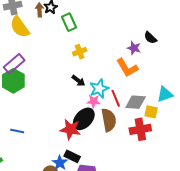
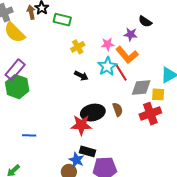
green rectangle: (69, 22) -> (62, 20), turned -42
cyan star: (99, 89) -> (107, 66), moved
red line: (116, 98) -> (121, 73), moved
pink star: (94, 101) -> (108, 44), moved
black ellipse: (84, 119) -> (93, 113), turned 45
brown semicircle: (109, 120) -> (118, 109), size x0.6

